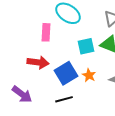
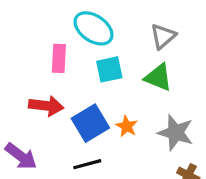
cyan square: (86, 46) -> (109, 69), moved

